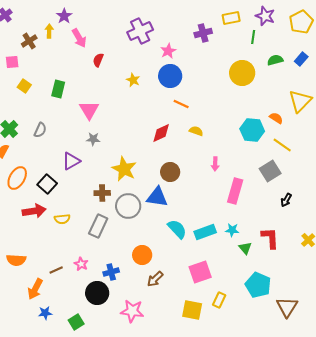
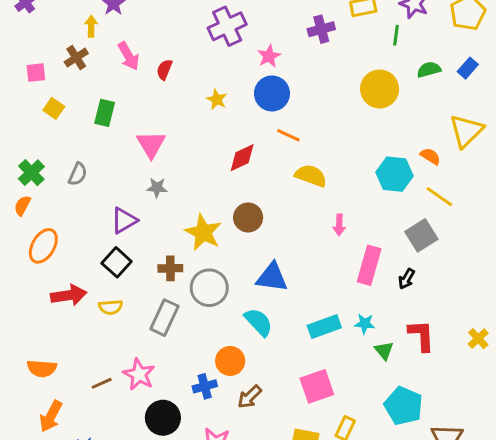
pink arrow: (79, 38) -> (129, 56), moved
brown cross: (29, 41) -> (76, 58), moved
yellow semicircle: (196, 131) -> (311, 176), size x1.5
red diamond: (161, 133) -> (242, 158), moved
brown circle: (170, 172) -> (248, 217), moved
black square: (47, 184) -> (117, 262), moved
blue triangle: (157, 197) -> (272, 277), moved
black arrow: (286, 200) -> (406, 279), moved
cyan semicircle: (177, 229) -> (259, 322), moved
pink star: (81, 264) -> (139, 374), size x1.5
blue cross: (111, 272) -> (205, 386), moved
orange arrow: (35, 289) -> (51, 416), moved

